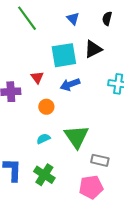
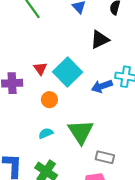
cyan square: (64, 55) -> (68, 72), moved, turned -36
blue arrow: (70, 84) -> (102, 86), moved

